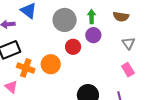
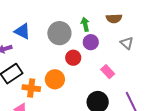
pink rectangle: (128, 70) -> (108, 72), moved

